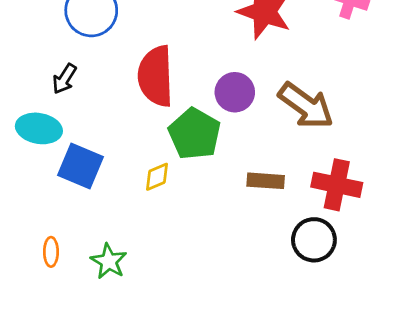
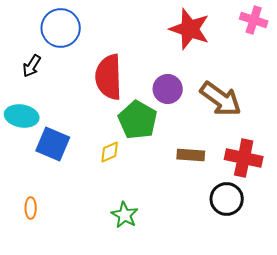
black arrow: (64, 79) -> (32, 66), moved
green star: (109, 261) -> (125, 215), moved

